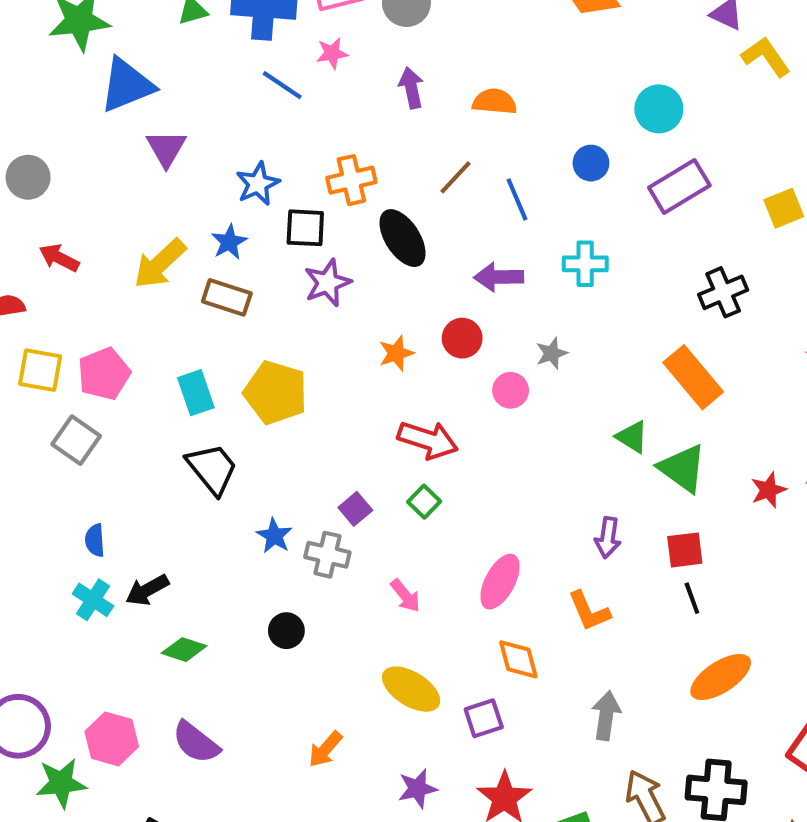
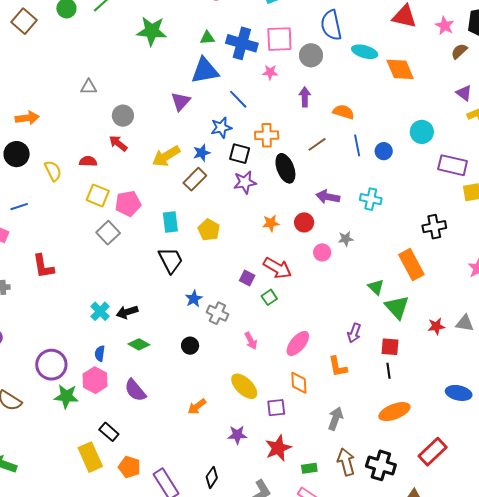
blue triangle: (127, 85) -> (205, 71), moved
blue line: (282, 85) -> (238, 99), moved
gray circle: (28, 177) -> (123, 116), moved
purple rectangle: (679, 186) -> (453, 165), moved, turned 32
blue line: (517, 199) -> (357, 145), moved
brown rectangle: (227, 297) -> (195, 179), turned -75
yellow pentagon: (276, 392) -> (209, 230), size x0.7
purple square: (355, 509) -> (247, 278), moved, turned -35
blue semicircle: (95, 540) -> (100, 353), moved

